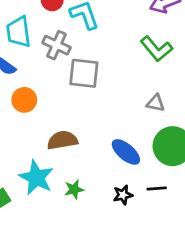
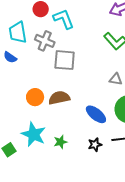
orange circle: (24, 100) -> (35, 97), moved
brown semicircle: (62, 140) -> (59, 98), moved

